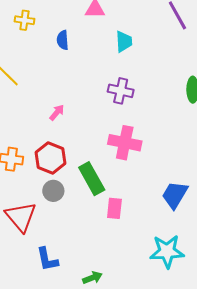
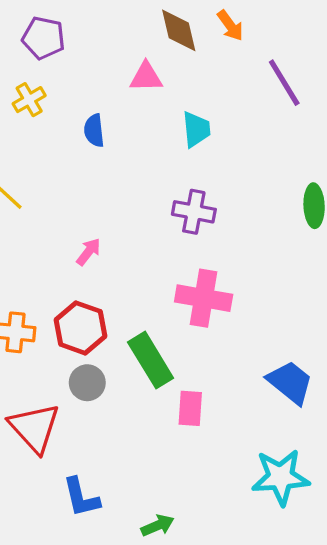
yellow cross: (24, 20) -> (29, 100), turned -36
blue trapezoid: (175, 195) -> (290, 382), turned 100

